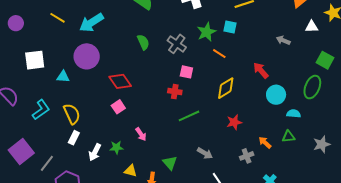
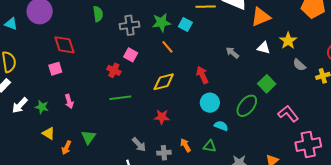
gray cross: (177, 44) -> (129, 25), turned 30
gray arrow: (205, 153) -> (139, 144), moved

